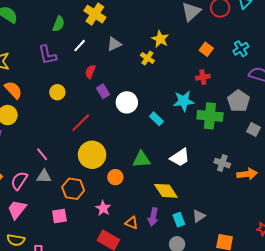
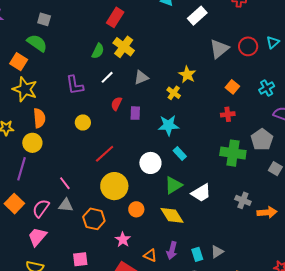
green semicircle: (59, 24) -> (98, 51), moved
orange semicircle: (13, 90) -> (39, 118), turned 36
purple rectangle: (103, 91) -> (135, 113), moved, turned 32
cyan star: (184, 101) -> (168, 125), moved
white circle: (127, 102) -> (150, 163), moved
green triangle: (141, 159) -> (173, 185), moved, turned -30
yellow diamond: (166, 191) -> (172, 215), moved
pink square: (59, 216) -> (80, 259), moved

